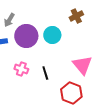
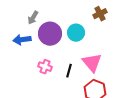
pink triangle: (82, 65) -> (92, 63), moved
black line: (45, 73) -> (69, 71), turned 32

